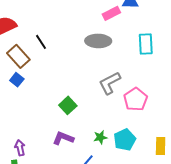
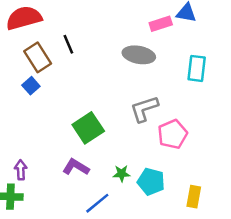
green square: (68, 105) -> (88, 128), size x1.4
cyan pentagon: (125, 140) -> (151, 182), turned 30

